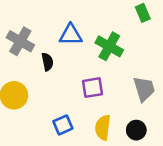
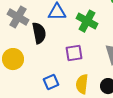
black semicircle: (47, 62) -> (39, 33), size x1.5

